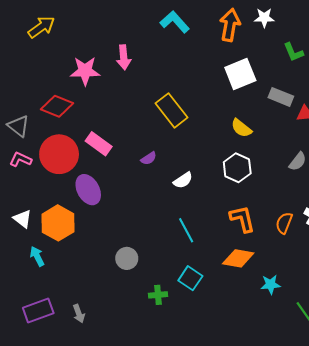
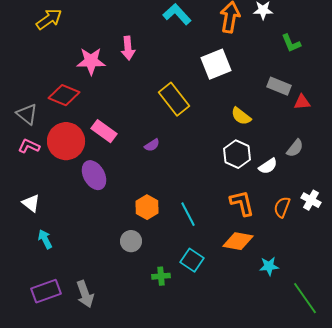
white square: (240, 74) -> (216, 64), moved
white semicircle: (183, 180) -> (268, 166), moved
orange hexagon: (58, 223) -> (147, 207), moved, size x0.7
gray arrow: (79, 314) -> (85, 294), size x1.5

